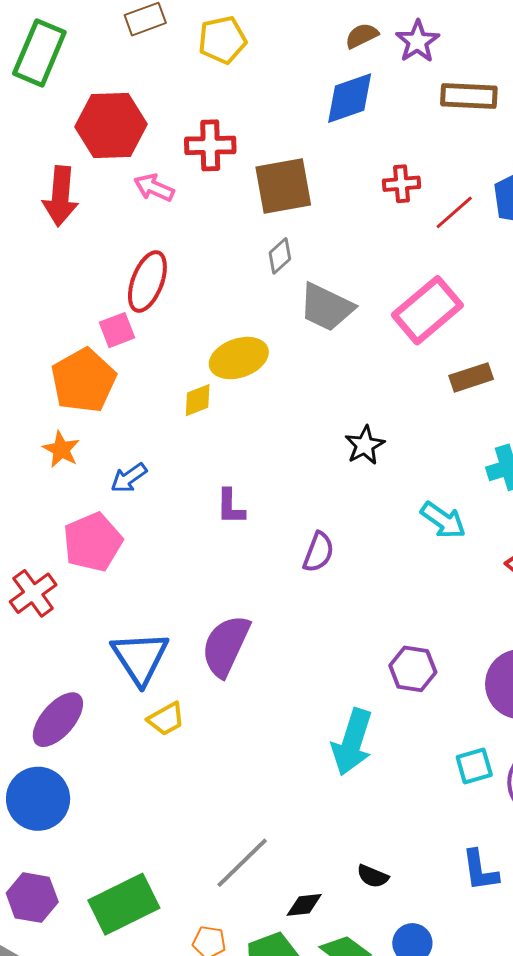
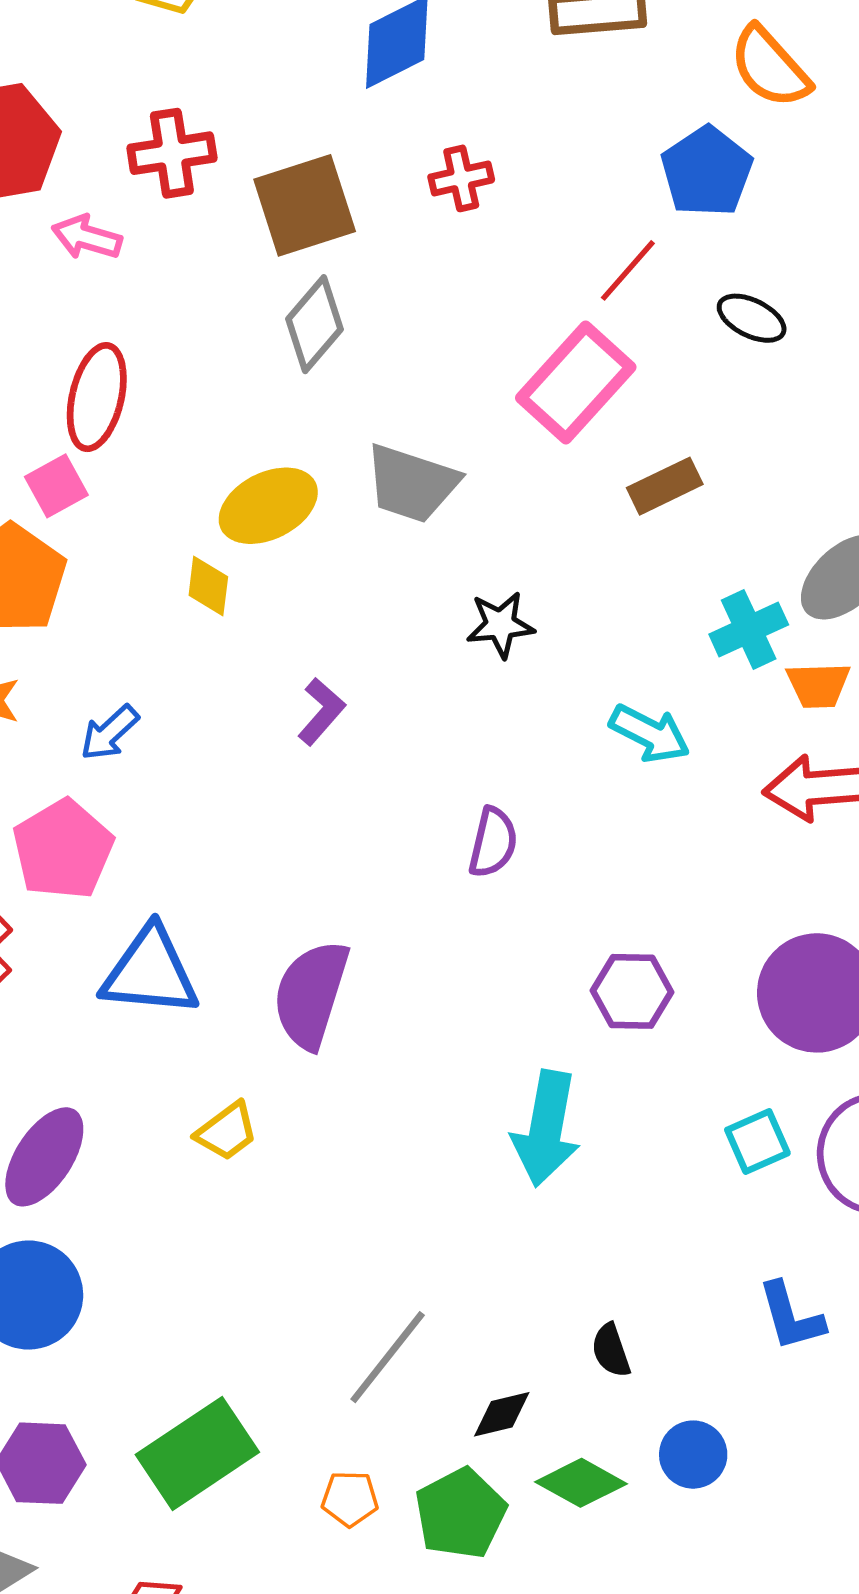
red cross: (402, 184) -> (461, 178), moved
red line: (454, 212) -> (628, 270), moved
gray diamond: (280, 256) -> (314, 324), size x1.5
gray trapezoid: (326, 307) -> (412, 483), moved
yellow diamond: (198, 400) -> (208, 586), turned -54
black star: (365, 445) -> (500, 625), turned 30
purple L-shape: (231, 507) -> (321, 712), moved, turned -132
purple semicircle: (318, 552) -> (493, 842), moved
blue triangle: (140, 658) -> (150, 972), moved, turned -44
black semicircle: (373, 876) -> (611, 1350), turned 56

